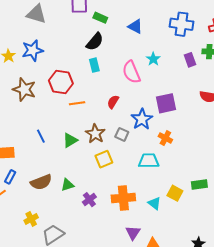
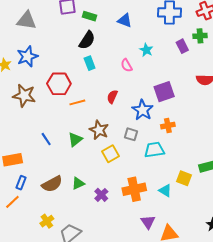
pink semicircle: (131, 72) -> (127, 65), size x0.6
gray square: (122, 134) -> (131, 134), moved
orange cross: (165, 138) -> (168, 126), turned -32

